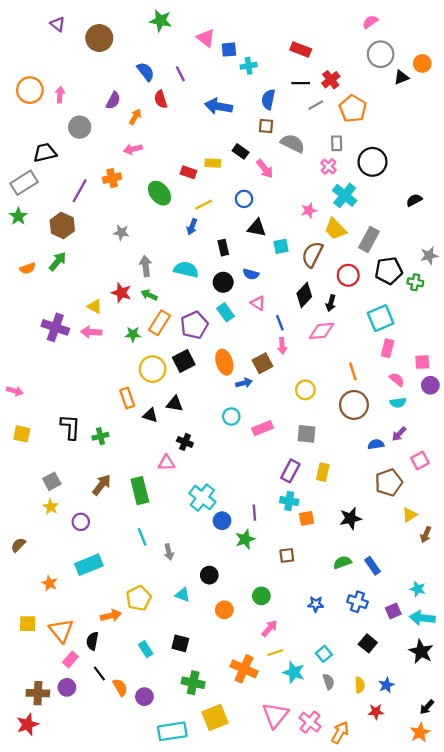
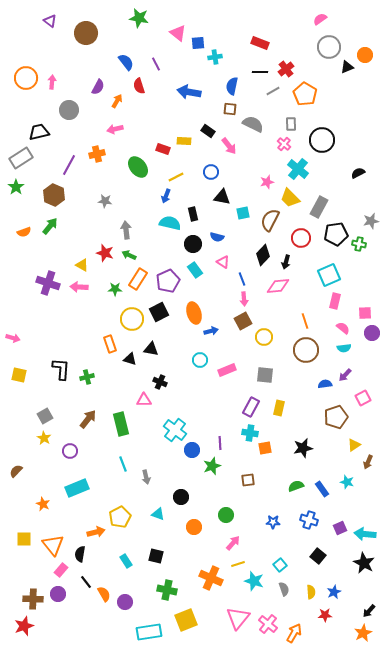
cyan semicircle: (186, 270) -> (170, 223), moved
brown square: (263, 363) -> (243, 321), moved
cyan star: (418, 589) -> (347, 482), moved

